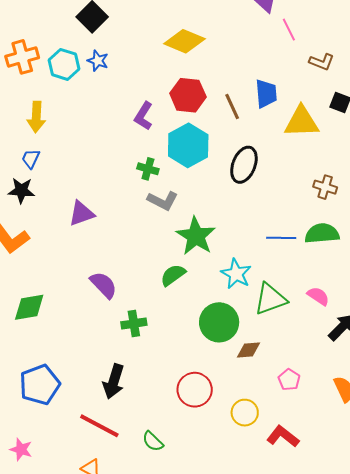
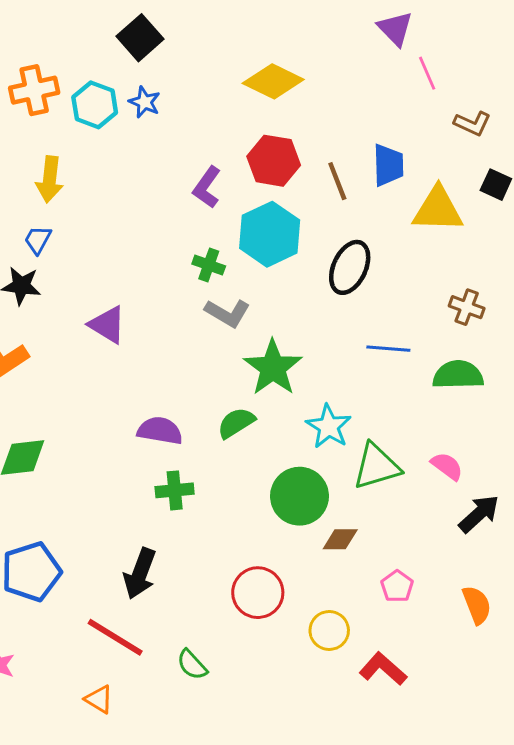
purple triangle: (81, 214) -> (107, 325), turned 48
blue line: (281, 238) -> (388, 349), moved
purple semicircle: (104, 285) -> (160, 431), moved, turned -40

